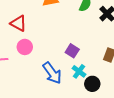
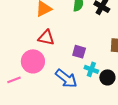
red triangle: (18, 23) -> (46, 38), moved
pink circle: (25, 47) -> (33, 61), size x1.5

